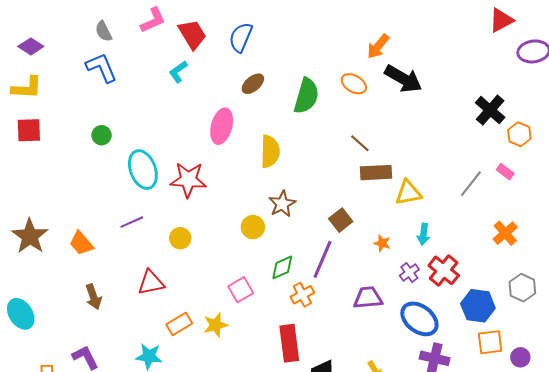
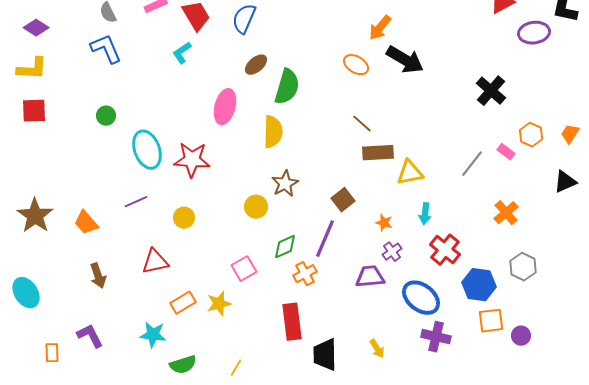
green semicircle: (306, 96) -> (287, 87), moved
orange hexagon: (519, 134) -> (531, 135), moved
purple cross: (409, 273) -> (392, 252), moved

